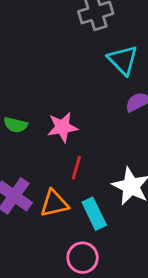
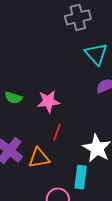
cyan rectangle: (94, 214) -> (81, 177), moved, turned 30

